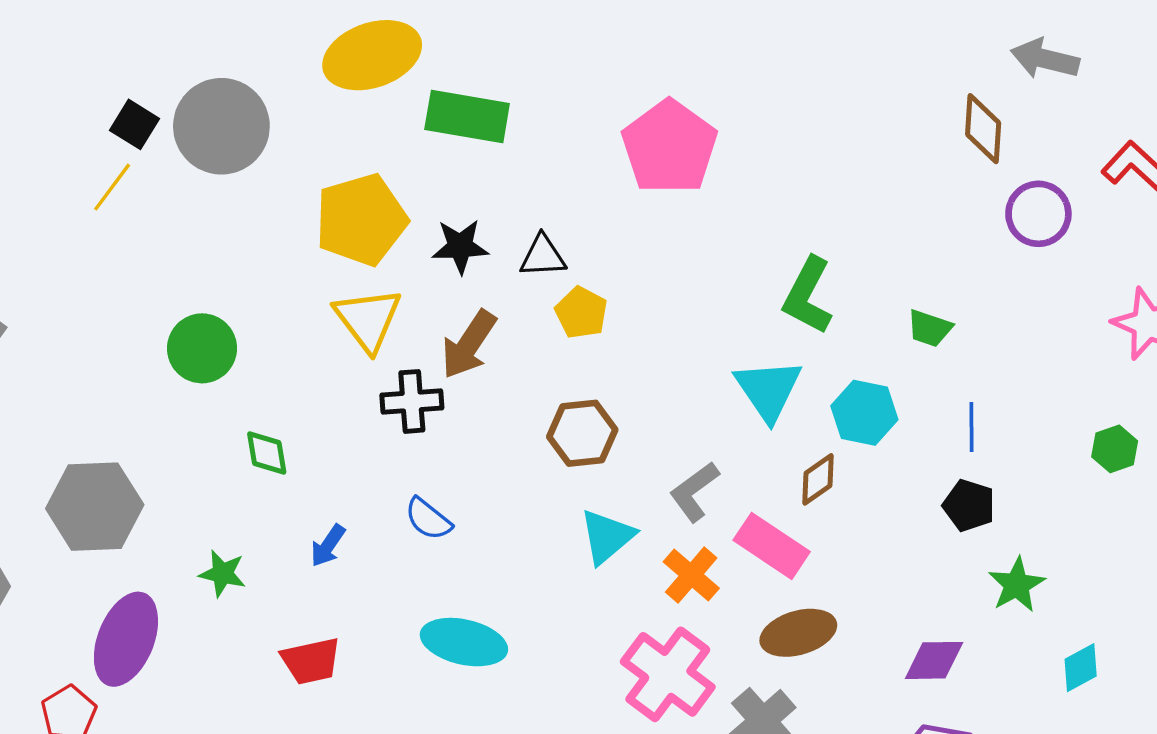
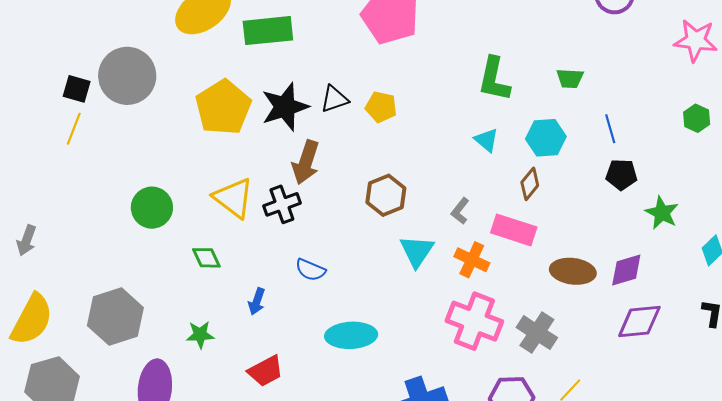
black star: (460, 246) -> (285, 107), size x1.4
yellow pentagon: (581, 313) -> (381, 107), moved
yellow triangle: (368, 319) -> (233, 198), moved
cyan triangle: (768, 390) -> (486, 140), size x0.6
gray L-shape: (694, 492) -> (460, 211), size x0.7
brown ellipse: (798, 633) -> (573, 271), moved, turned 39

